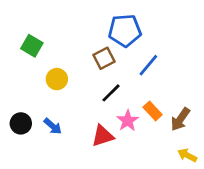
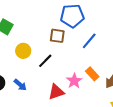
brown square: (104, 58) -> (57, 36), turned 35
black line: (111, 93) -> (45, 61), moved

